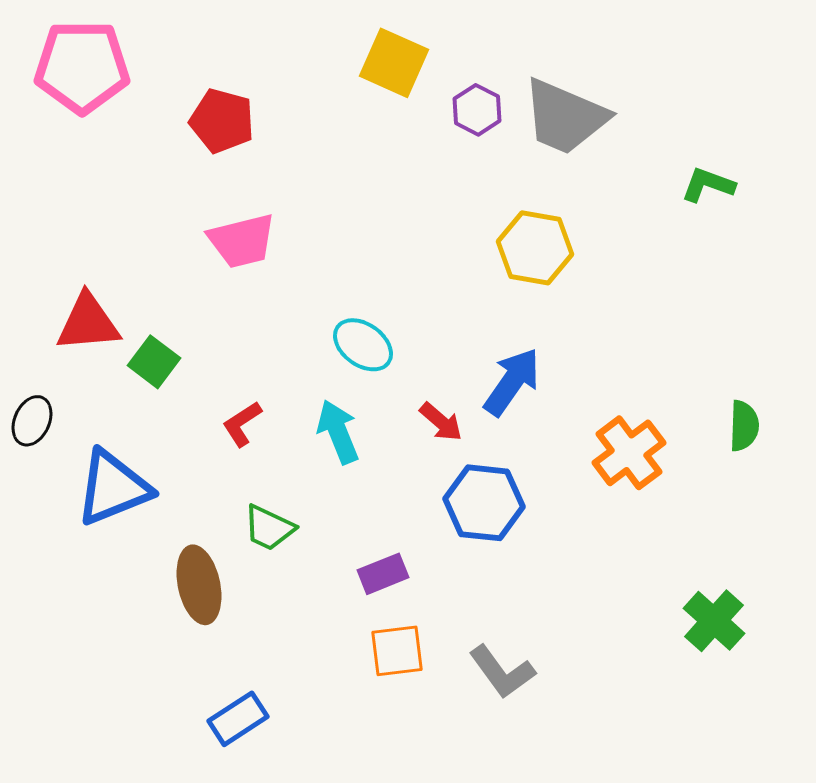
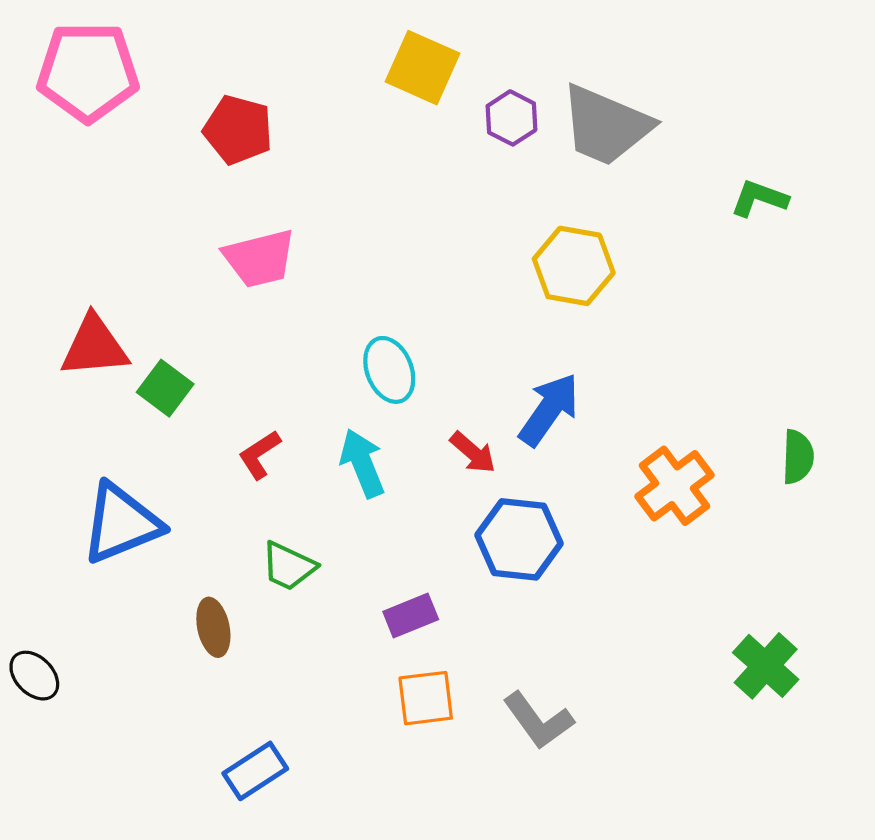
cyan ellipse: (363, 345) -> (389, 370), turned 32
black ellipse: (32, 421) -> (34, 676), moved, turned -69
brown ellipse: (199, 585) -> (213, 627), size x0.7

